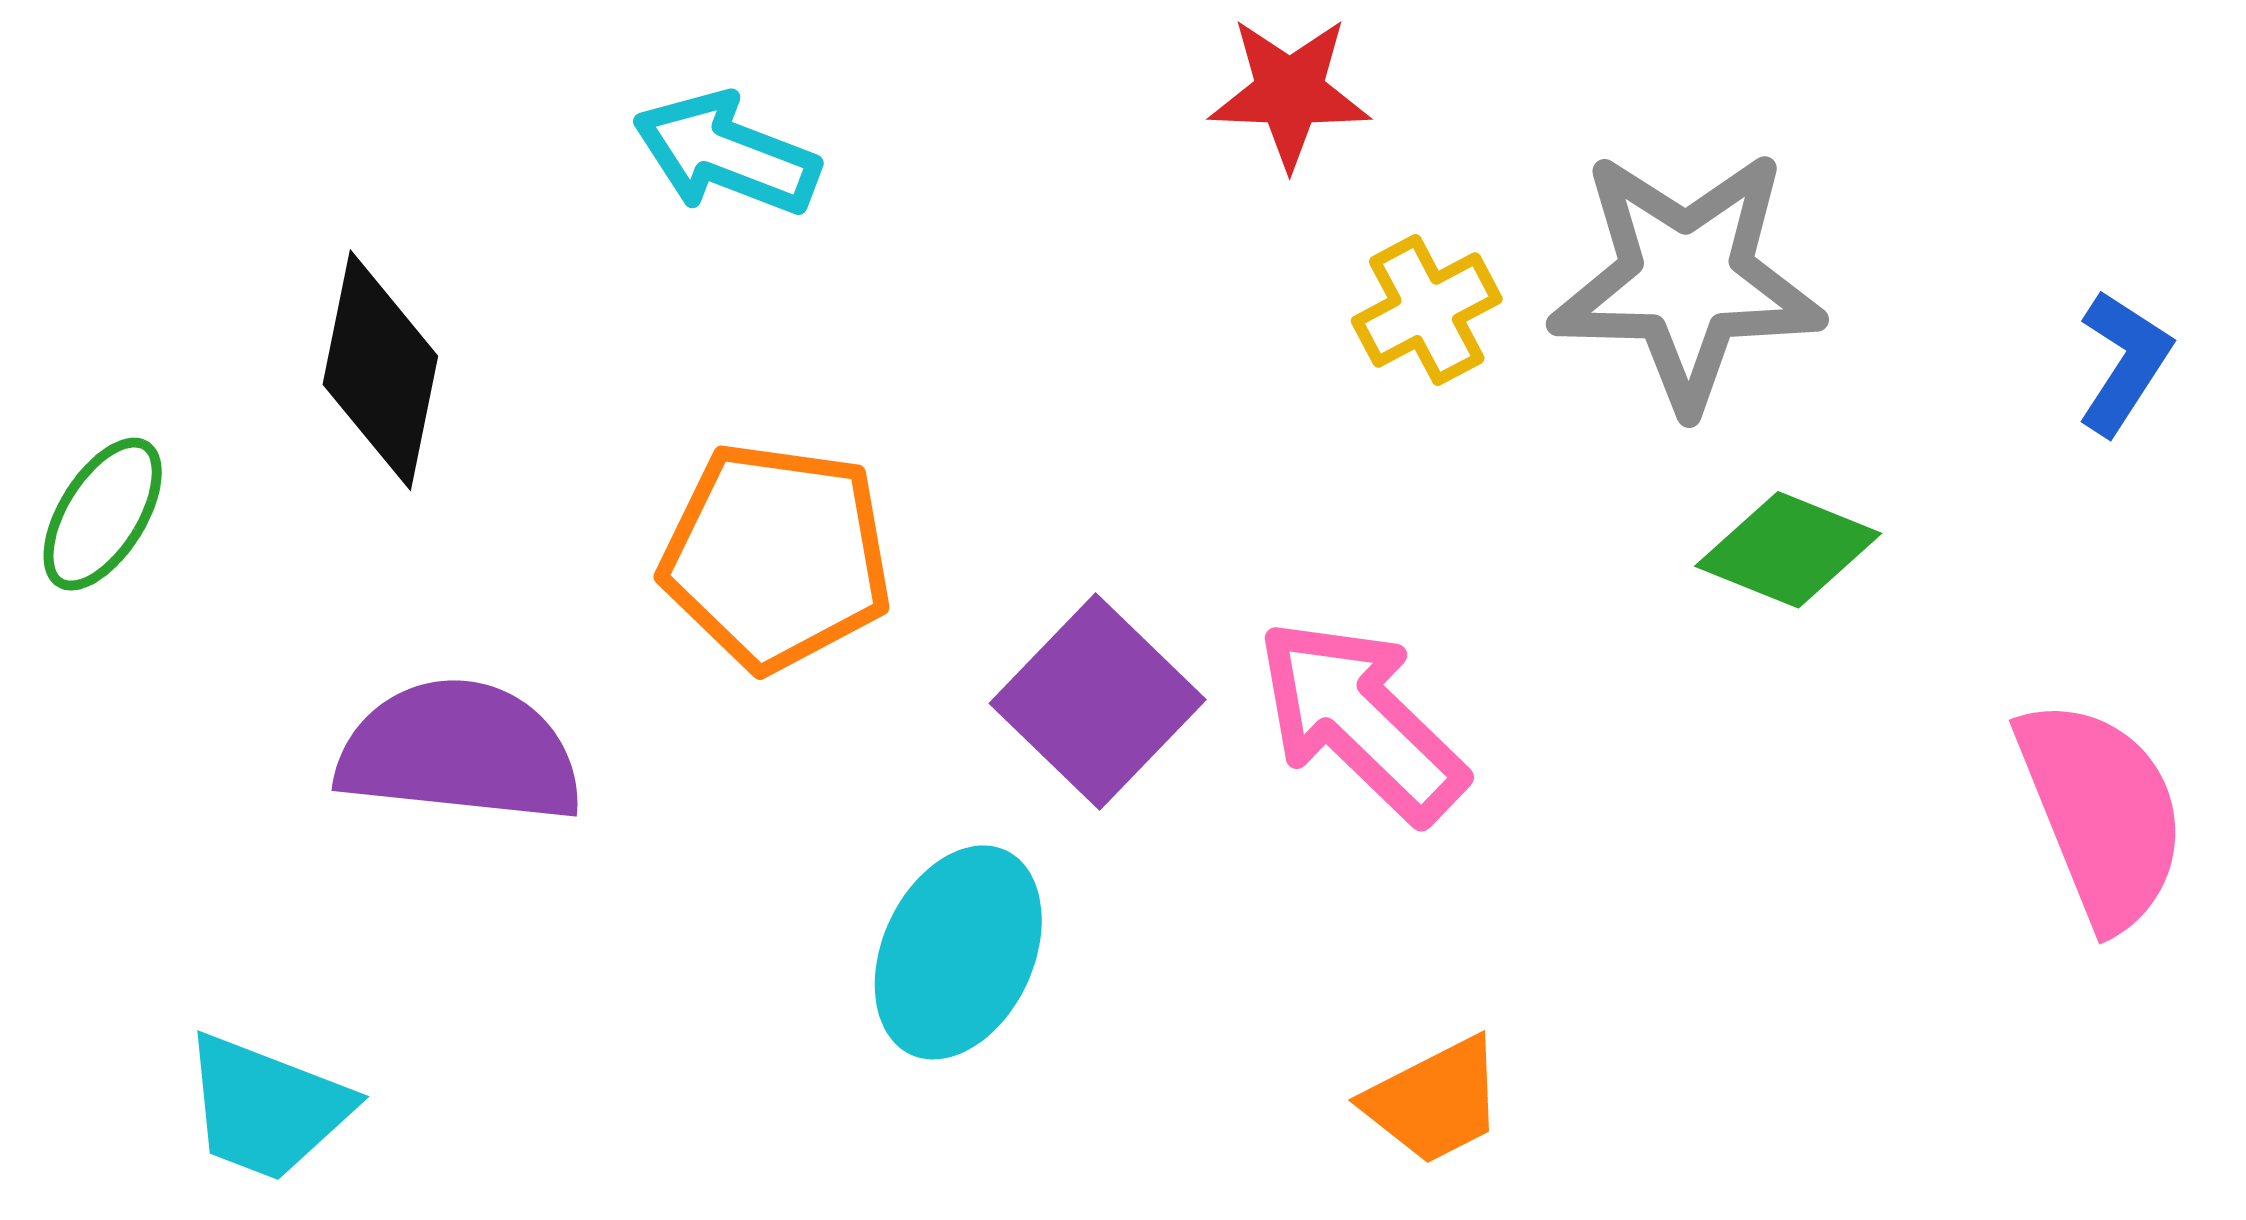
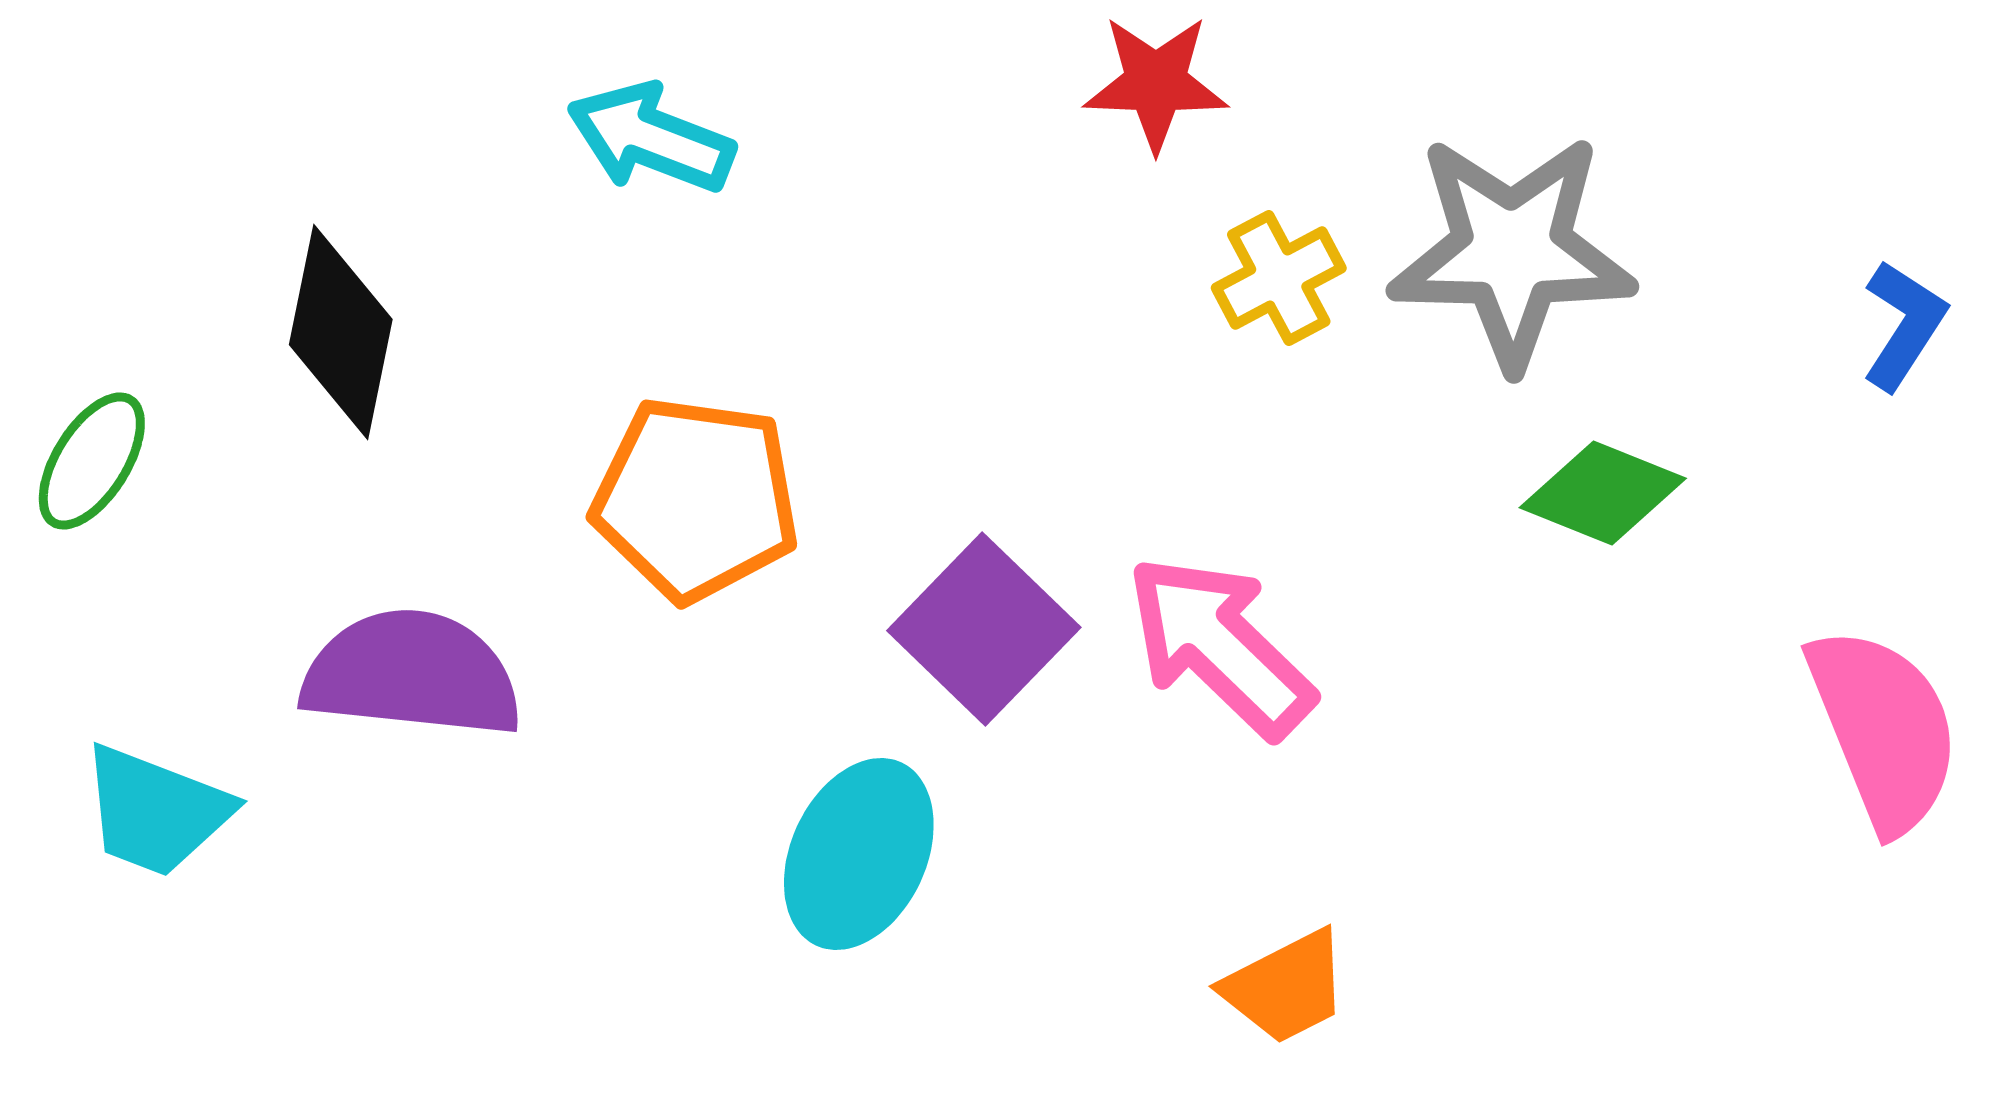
cyan trapezoid: (267, 1108) -> (156, 811), moved

